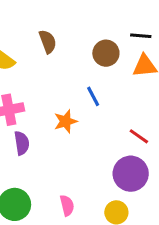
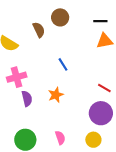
brown circle: (106, 53) -> (60, 17), moved
blue line: (93, 96) -> (63, 64), moved
orange star: (66, 121) -> (56, 95), moved

